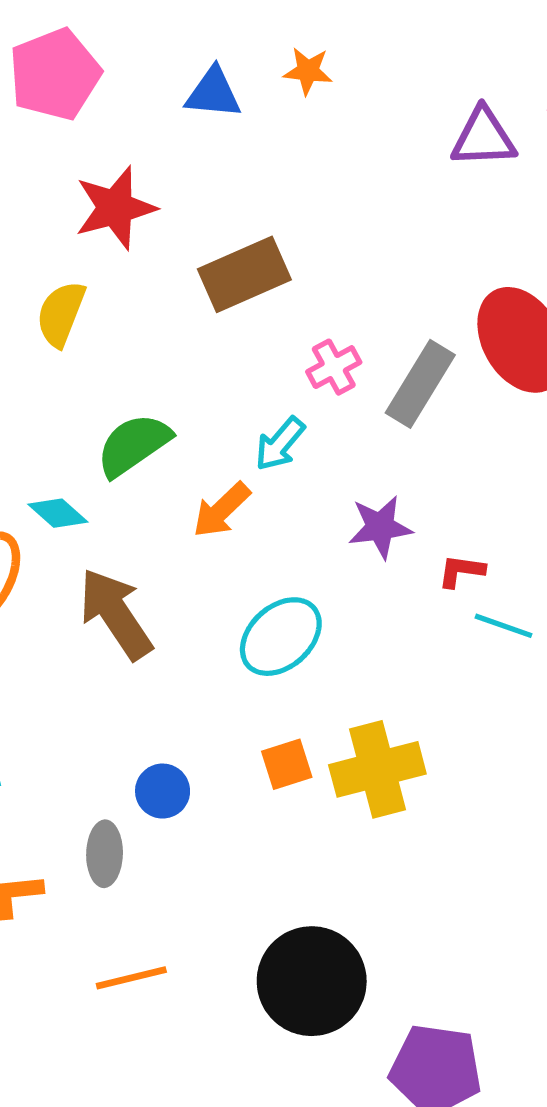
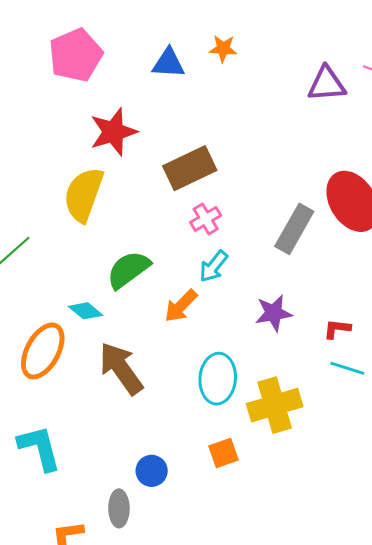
yellow semicircle: (61, 314) -> (84, 195), size x1.4
pink cross: (334, 367) -> (206, 219), moved
red L-shape: (461, 571) -> (337, 329), moved
cyan ellipse: (281, 637) -> (218, 379), turned -42
yellow cross: (377, 769) -> (275, 405), moved

